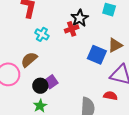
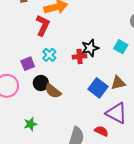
brown semicircle: (29, 60) -> (53, 91), moved, turned -114
purple square: (51, 82) -> (28, 64), moved
black circle: (40, 86) -> (41, 83), moved

